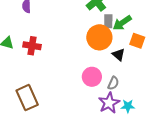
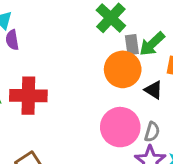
red cross: (32, 46) -> (28, 96), size x1.4
pink circle: (92, 77) -> (120, 127), size x1.4

